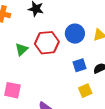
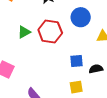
blue circle: (75, 34) -> (81, 17), moved

